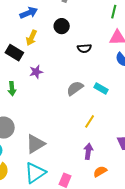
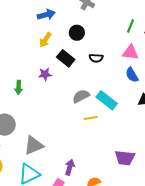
black rectangle: (14, 53) -> (66, 58), moved
cyan rectangle: (101, 89) -> (107, 100), size x1.5
yellow line: (90, 121) -> (91, 118), moved, turned 40
purple arrow: (88, 151) -> (70, 167), moved

